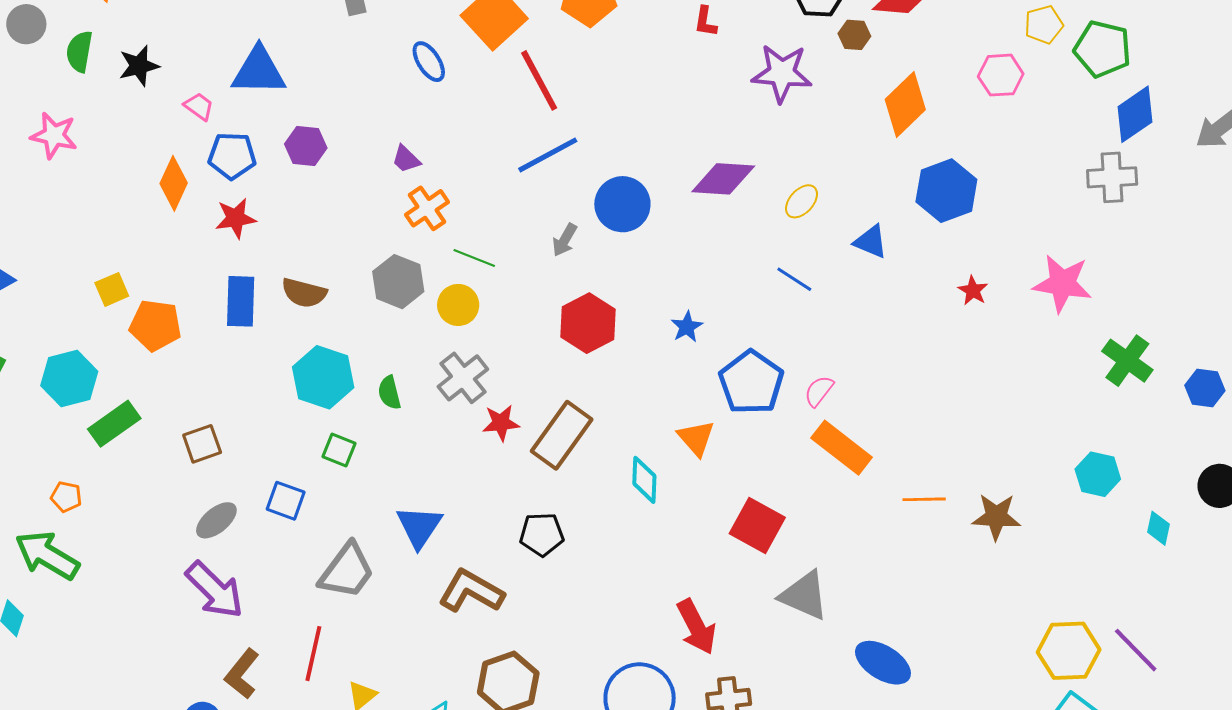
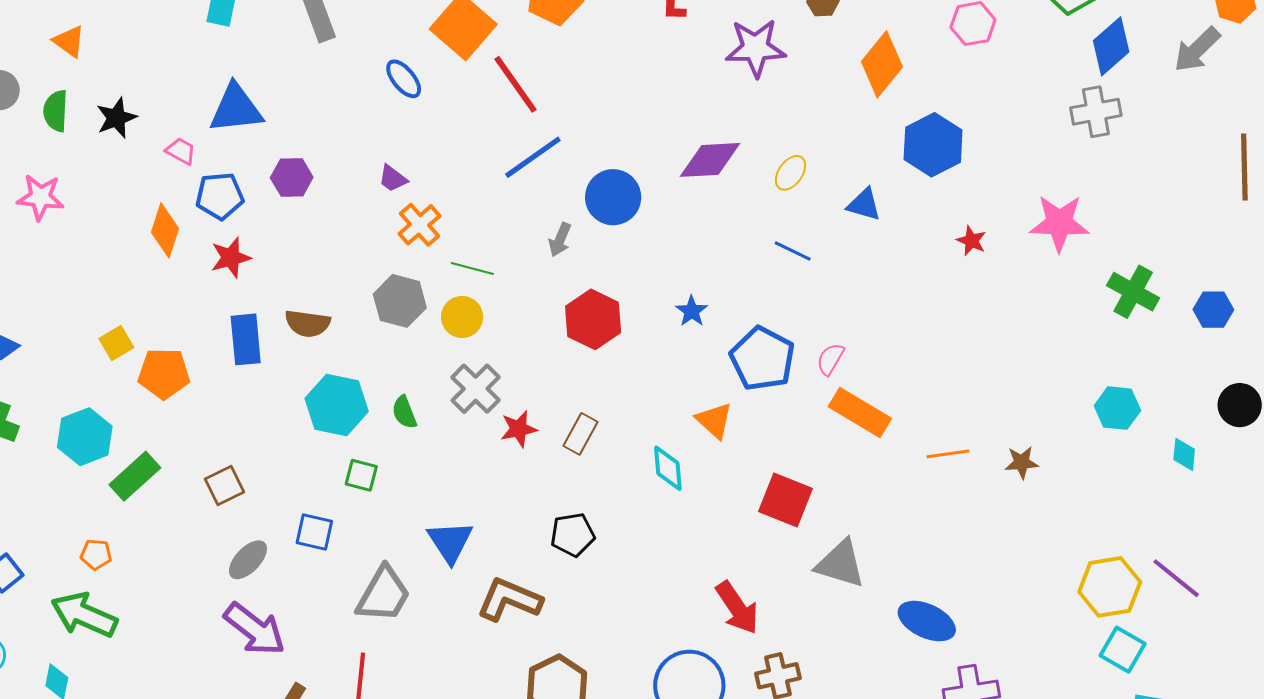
brown rectangle: (562, 435) -> (580, 434), size x0.6
brown star: (996, 517) -> (1022, 462), size x0.7

